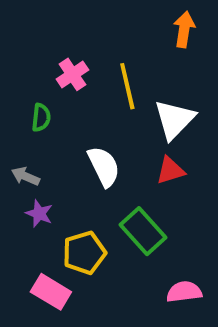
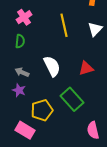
pink cross: (72, 74) -> (24, 17), moved
white triangle: (174, 119) -> (95, 29), moved, size x0.7
gray arrow: (25, 176) -> (22, 72), moved
pink semicircle: (184, 292) -> (93, 130), turned -96

